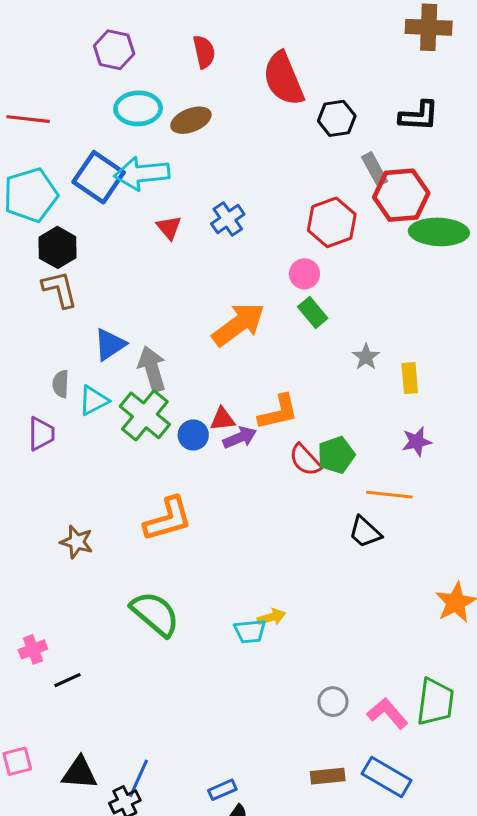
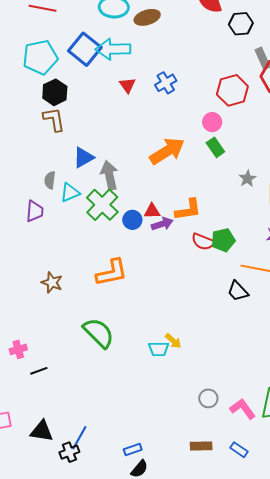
red semicircle: (305, 460) -> (203, 242), turned -30
yellow arrow: (271, 617) -> (173, 341), turned 54
blue rectangle: (387, 777) -> (239, 450), size x0.6

